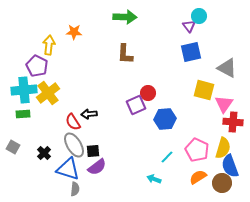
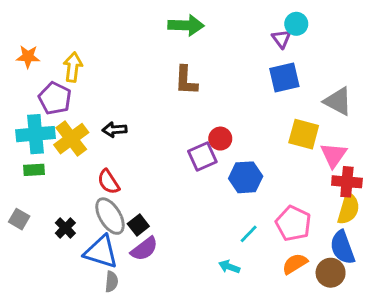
orange star: (74, 32) -> (28, 57), moved
black arrow: (89, 114) -> (114, 130), moved
yellow semicircle: (223, 148) -> (348, 209), moved
black square: (93, 151) -> (138, 225), turned -32

